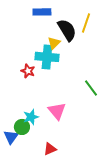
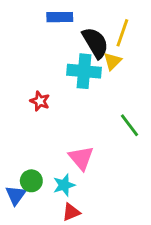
yellow triangle: (54, 43) -> (112, 61), moved
cyan cross: (47, 57) -> (84, 71), moved
cyan star: (31, 117) -> (64, 185), moved

